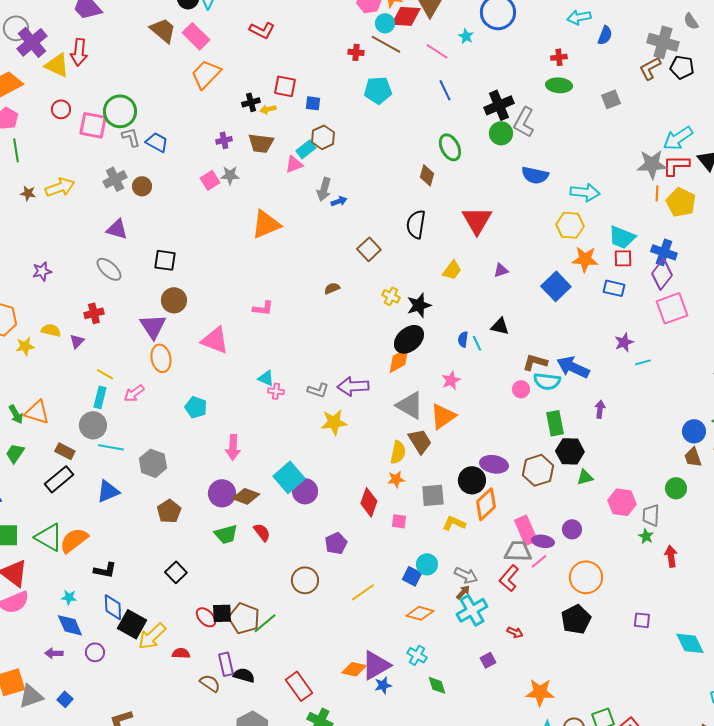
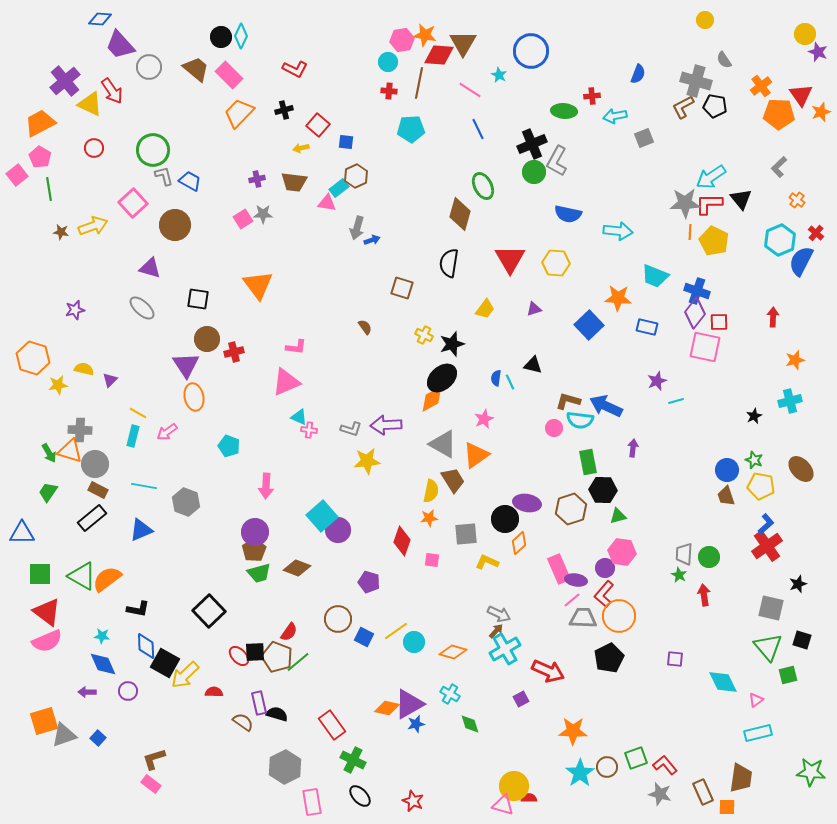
cyan arrow: (579, 17) -> (615, 116), moved
cyan circle: (385, 23) -> (388, 62), moved
gray circle: (16, 28) -> (149, 67), moved
brown line: (386, 44) -> (419, 83), turned 72
red arrow: (79, 52) -> (112, 91), turned -40
green ellipse: (559, 85) -> (564, 111), moved
red square: (285, 86) -> (318, 125), turned 30
black cross: (251, 102) -> (284, 110), moved
pink square: (93, 125) -> (133, 203), moved, turned 36
pink triangle: (294, 164) -> (327, 203), turned 30
brown diamond: (427, 175) -> (460, 214), size x1.5
gray cross: (115, 179) -> (80, 430), moved, turned 30
brown circle: (142, 186) -> (175, 225), size x1.6
orange triangle: (266, 224) -> (258, 285), moved, turned -44
yellow hexagon: (570, 225) -> (556, 263), moved
brown square: (369, 249) -> (402, 288), turned -30
red square: (623, 258) -> (719, 322), moved
brown semicircle: (332, 288) -> (365, 327), turned 77
pink square: (672, 308) -> (705, 347), turned 32
red cross: (94, 313) -> (234, 352), moved
pink triangle: (215, 340) -> (286, 382), moved, turned -44
gray circle: (93, 425) -> (95, 464), moved
green circle: (676, 488) -> (709, 557), moved
brown diamond: (246, 496) -> (297, 568), moved
pink hexagon: (622, 502) -> (622, 552), moved
orange diamond: (486, 504) -> (519, 543), size x0.7
brown pentagon: (169, 511) -> (254, 550), moved
red semicircle: (262, 532) -> (289, 632), moved, turned 72
purple pentagon: (336, 543) -> (369, 582), turned -30
gray trapezoid: (518, 551) -> (583, 618), moved
cyan circle: (427, 564) -> (414, 642), moved
black square: (176, 572) -> (209, 611), size x1.5
blue square: (412, 576) -> (364, 637), moved
red L-shape: (509, 578) -> (604, 594), moved
red arrow: (515, 632) -> (548, 671), size x2.0

